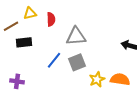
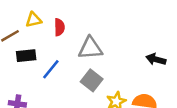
blue line: (54, 60) -> (51, 69), moved
gray square: (77, 62) -> (92, 80), turned -30

